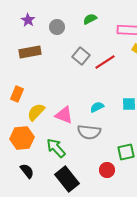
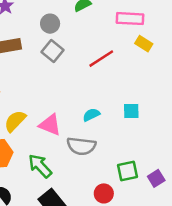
gray circle: (57, 27) -> (50, 24), moved
gray square: (81, 56) -> (53, 51), moved

